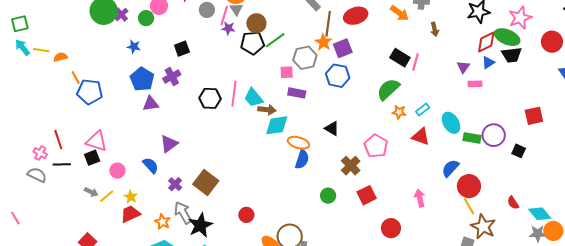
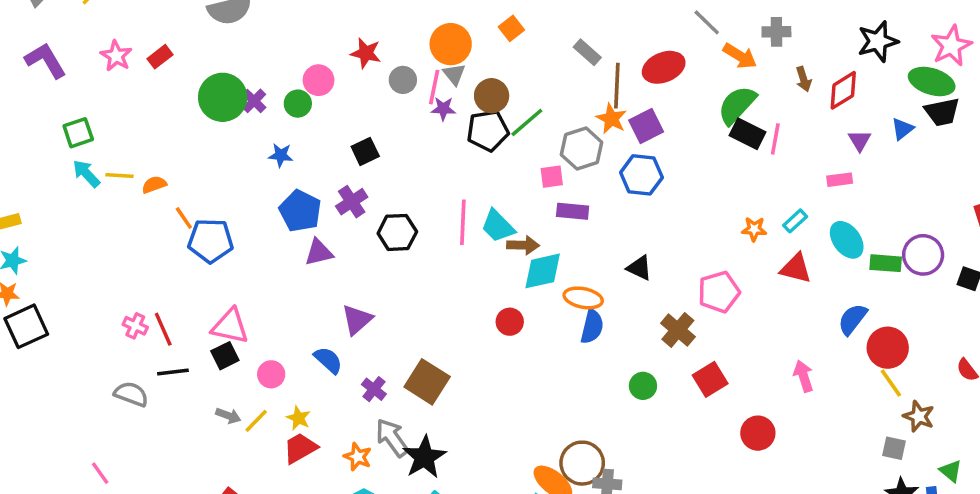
red diamond: (486, 42) -> (843, 90), moved
pink rectangle: (475, 84) -> (840, 180), moved
green semicircle: (388, 89) -> (737, 105), moved
black hexagon: (210, 98) -> (397, 232), moved
pink pentagon: (376, 146) -> (719, 292), turned 30
pink cross: (40, 153) -> (135, 326), moved
red circle: (246, 215) -> (510, 322), moved
brown star: (483, 227) -> (919, 416), size x0.7

